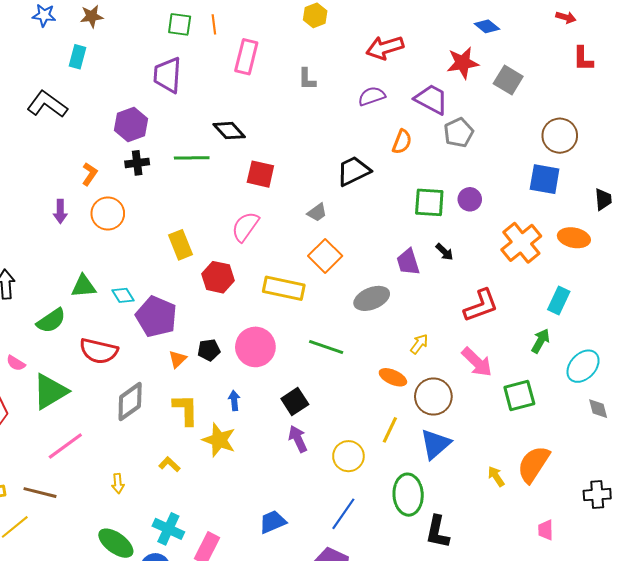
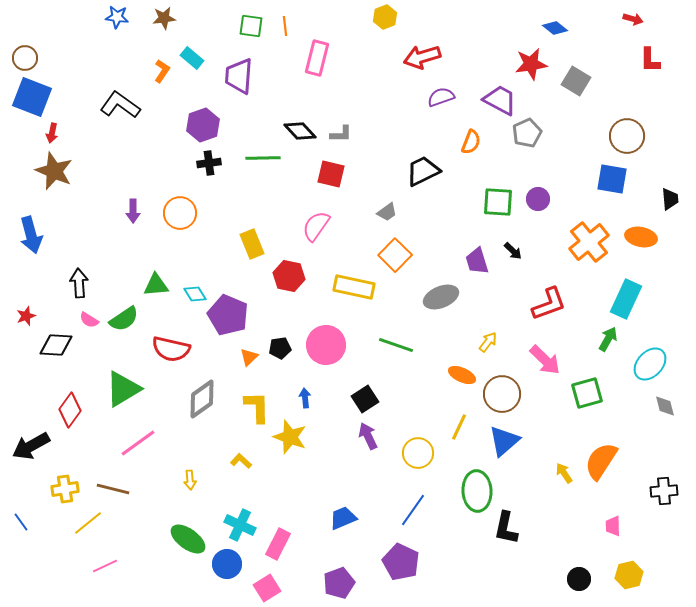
red arrow: (385, 48) -> (422, 57), moved
cyan rectangle: (77, 57) -> (192, 58), moved, turned -65
gray L-shape: (307, 79) -> (341, 134), moved, turned -90
orange L-shape: (90, 174) -> (162, 71), moved
cyan rectangle: (559, 300) -> (626, 299), size x1.4
pink semicircle: (16, 363) -> (89, 320), moved

